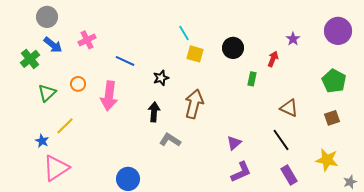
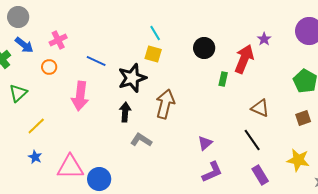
yellow square: (195, 54) -> (153, 54), moved
red arrow: (273, 59) -> (244, 59), size x1.8
black star: (161, 78) -> (132, 78), size x1.8
orange circle: (78, 84) -> (49, 67), moved
blue star: (42, 141) -> (35, 157), moved
pink triangle: (56, 168) -> (70, 167), moved, turned 32

